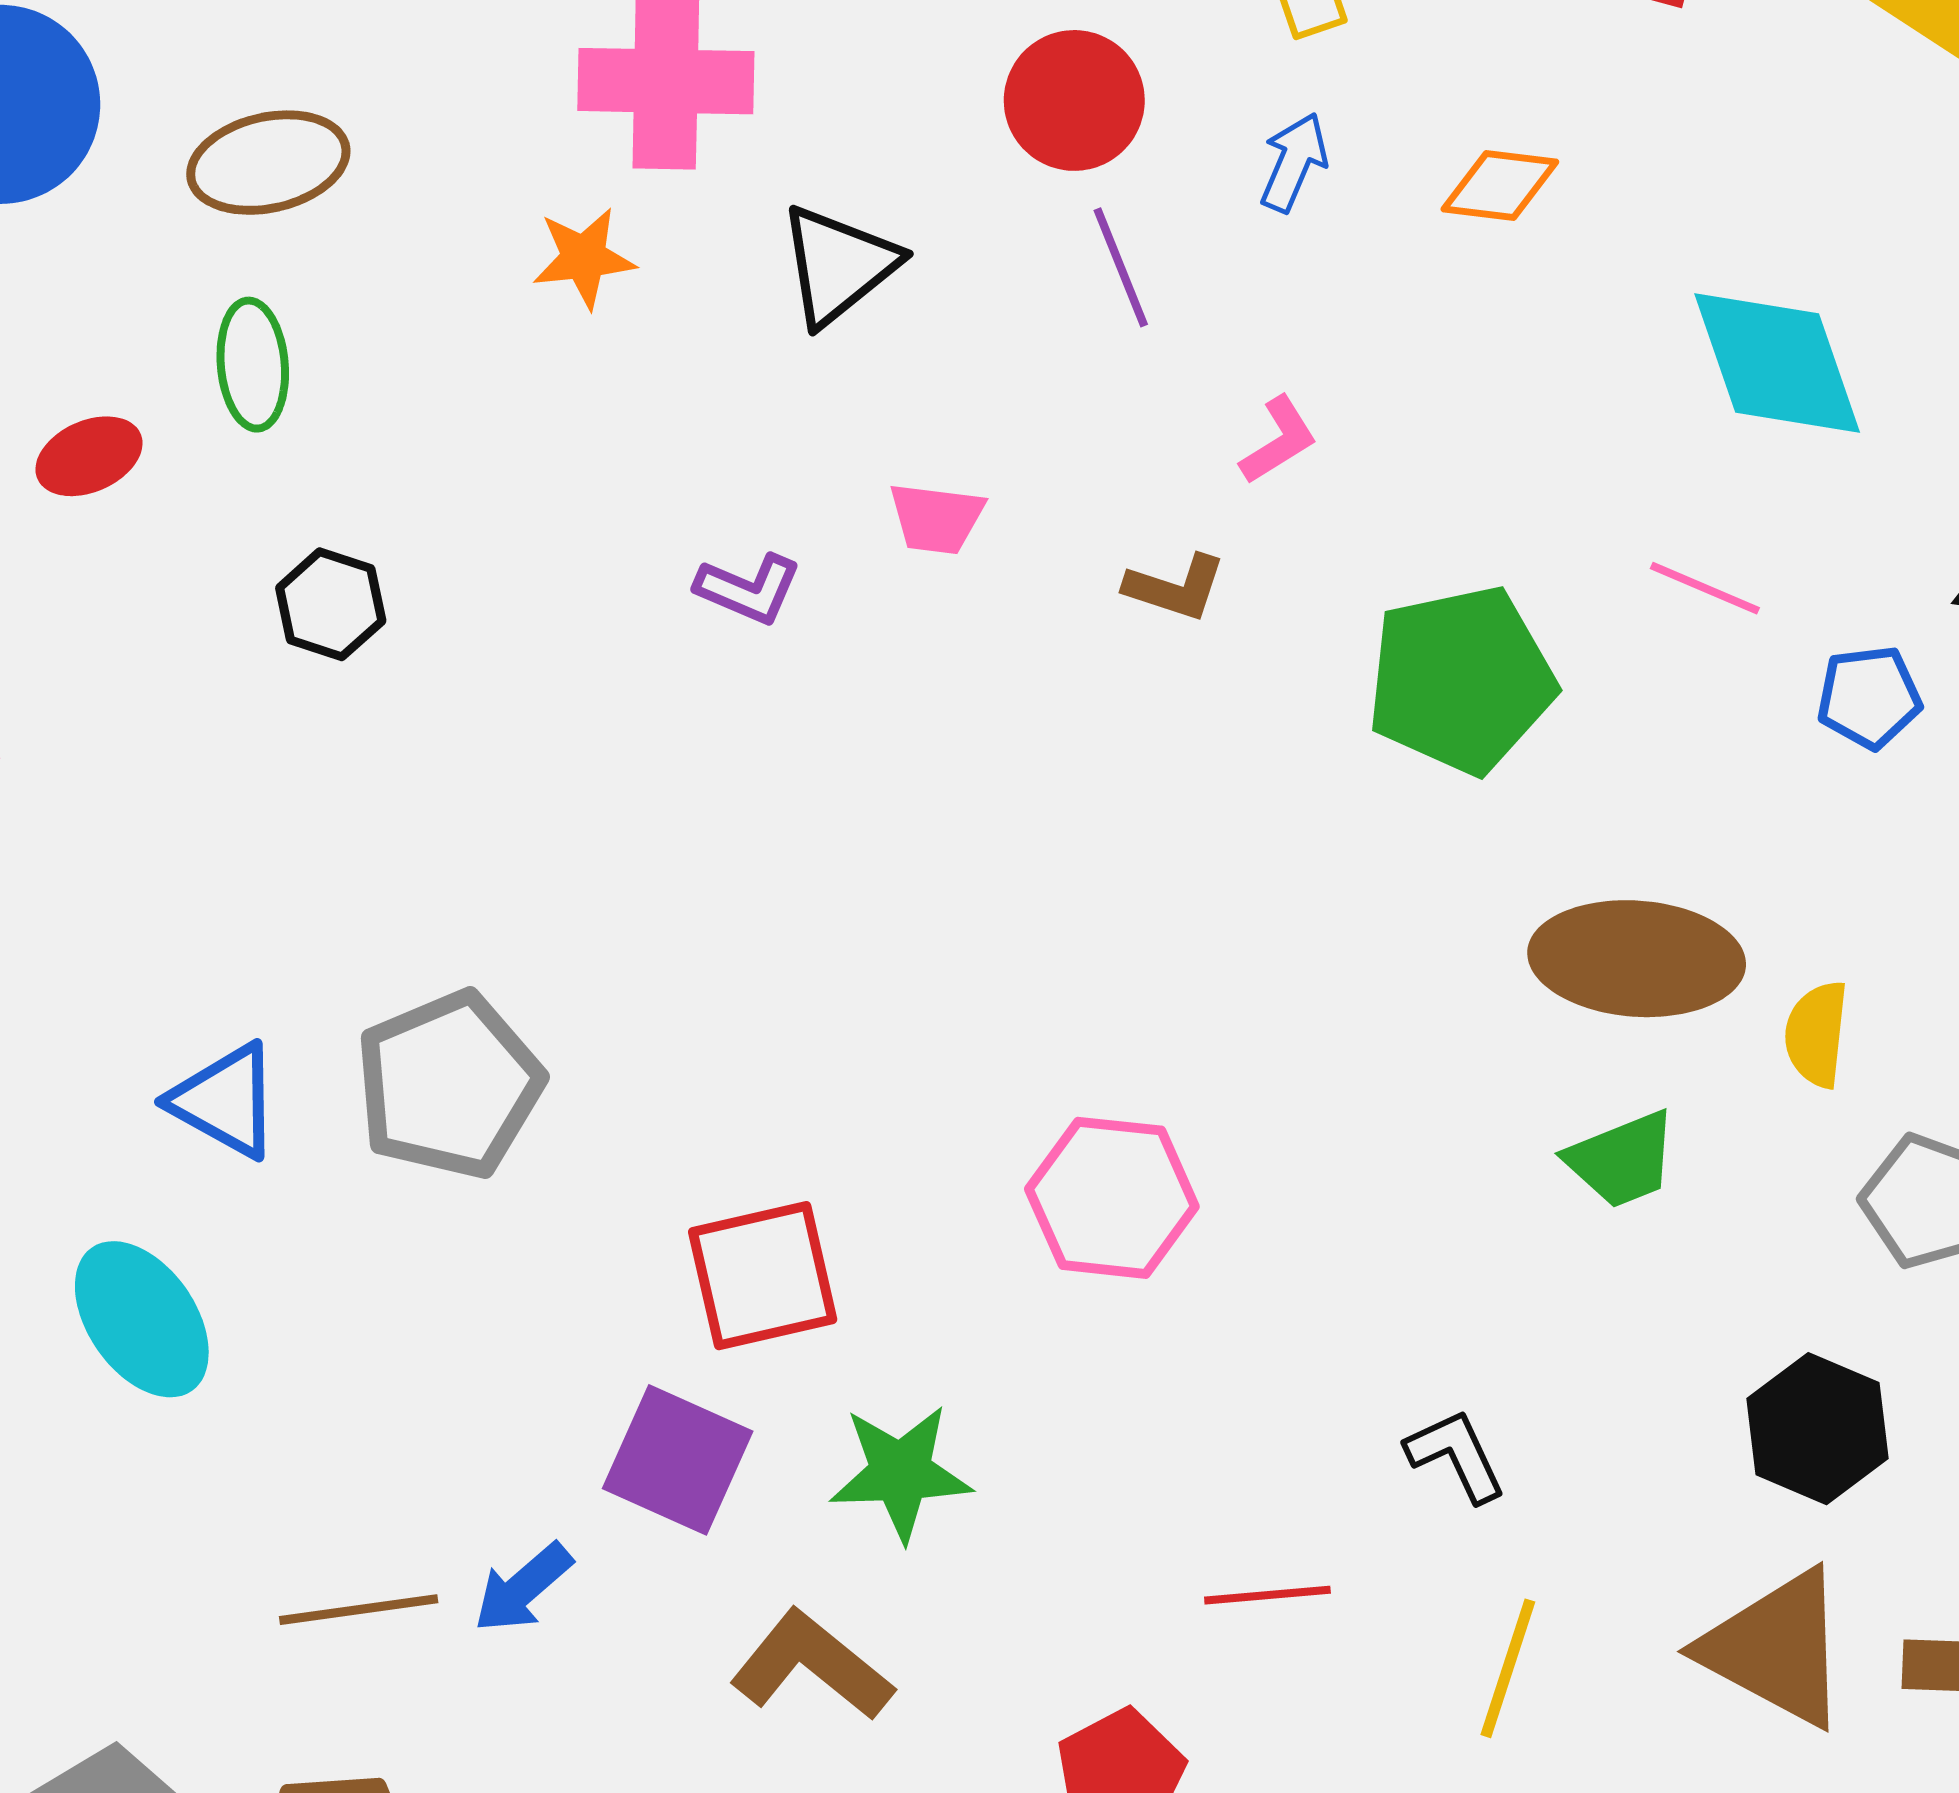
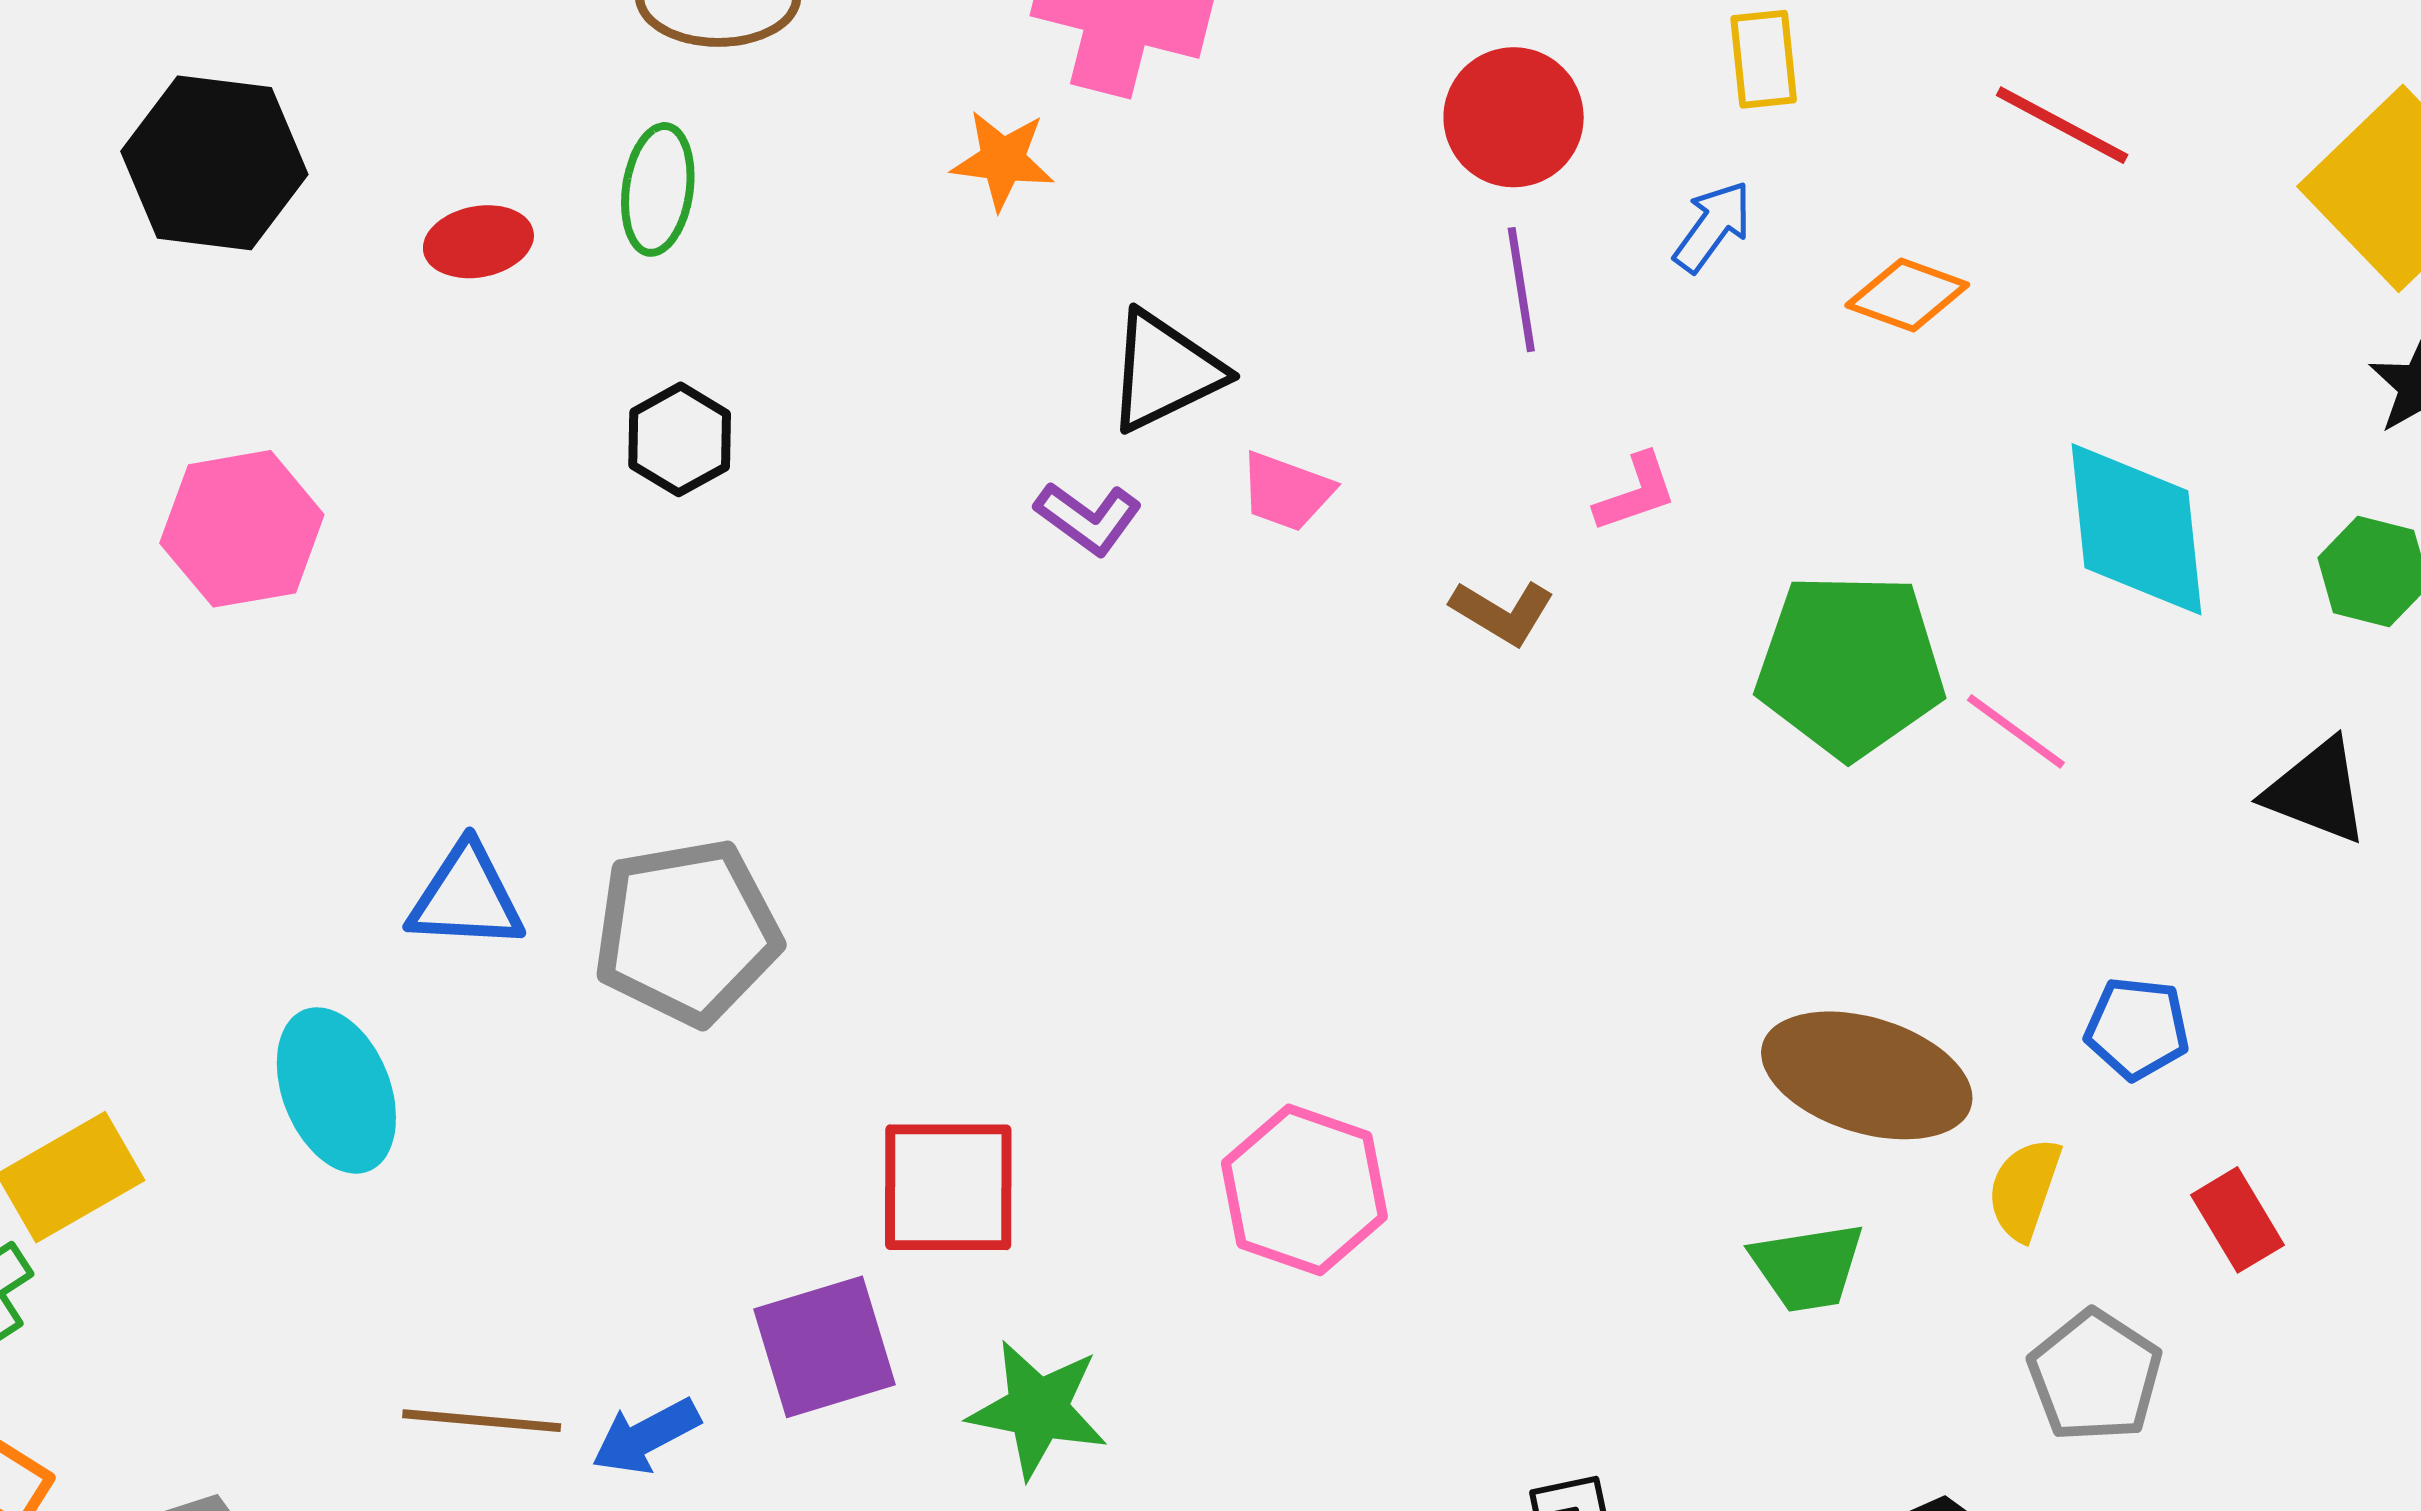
black triangle: (838, 265) -> (1165, 371), moved
green pentagon: (1461, 680) -> (1850, 665), moved
blue pentagon: (1869, 697) -> (2137, 1028), moved
blue triangle: (225, 1101) -> (466, 897), turned -39
purple square: (678, 1460) -> (825, 1347), turned 36

